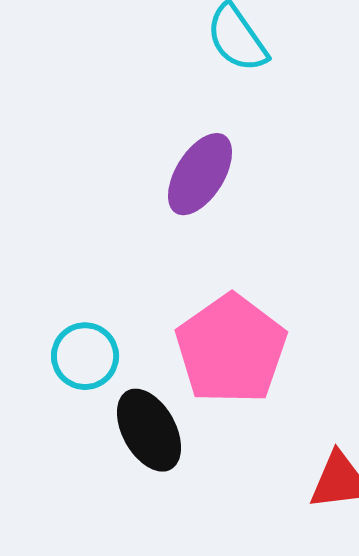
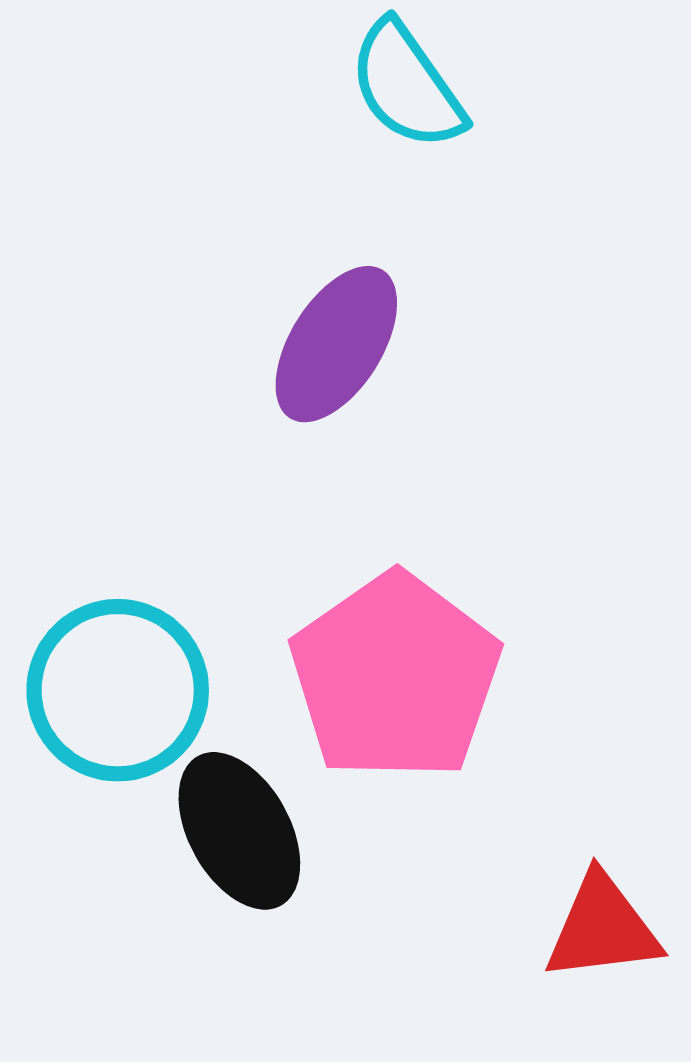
cyan circle: (85, 356) -> (118, 690), size x1.4

